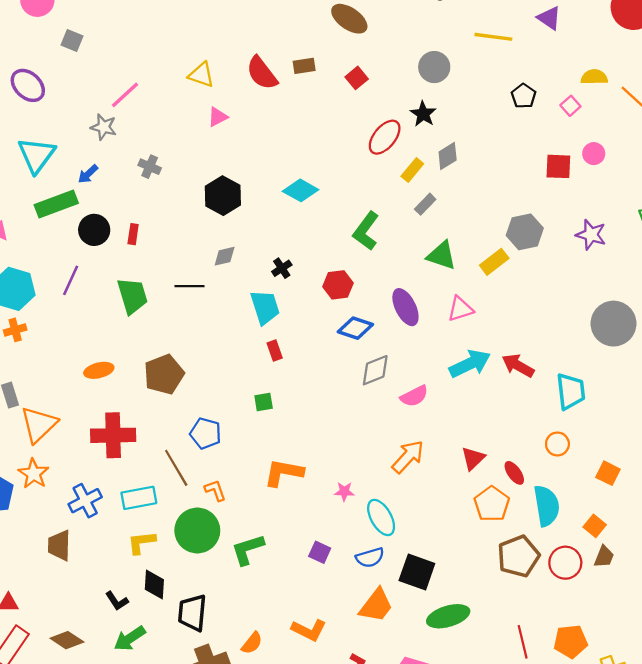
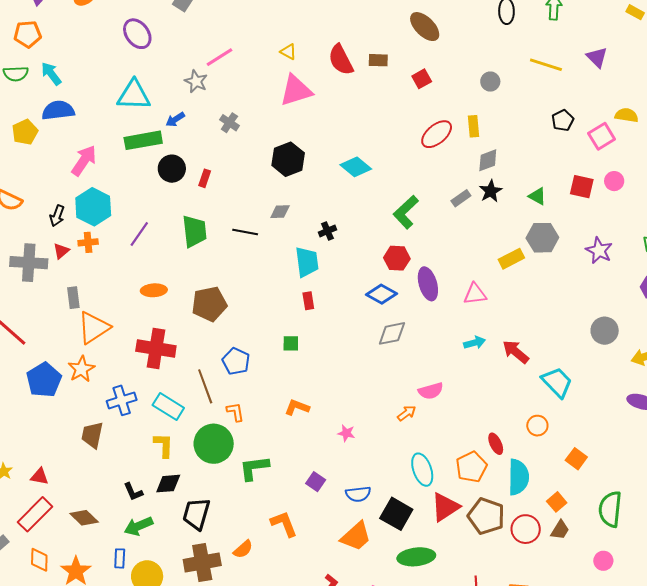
gray circle: (434, 67) -> (490, 82), size x0.7
yellow triangle: (201, 75) -> (288, 52), size x0.7
pink square: (570, 106) -> (602, 136), size x1.5
black star: (423, 114) -> (491, 191), moved
pink triangle: (218, 117) -> (296, 91), size x1.8
cyan triangle: (36, 155) -> (134, 95), turned 45
yellow rectangle: (412, 170) -> (473, 126), moved, turned -55
green triangle: (442, 255) -> (537, 196), moved, size x0.7
purple line: (71, 280) -> (139, 234), moved
red hexagon: (338, 285) -> (397, 258), moved
gray circle: (613, 324) -> (605, 331), size x0.7
cyan arrow: (470, 364) -> (475, 343), size x0.6
cyan trapezoid: (571, 391) -> (557, 382), turned -48
pink semicircle: (414, 396) -> (431, 391), moved
orange arrow: (408, 457) -> (407, 413), size x0.6
red triangle: (473, 458) -> (445, 507), moved, size x1.4
orange L-shape: (284, 473) -> (297, 407), size x0.7
cyan rectangle: (139, 498) -> (168, 406), turned 32
cyan ellipse: (381, 517) -> (422, 470), moved
yellow L-shape: (141, 542) -> (164, 445), turned 88
brown pentagon: (518, 556) -> (486, 516), turned 30
black diamond: (154, 585) -> (168, 484), turned 72
orange L-shape: (309, 630) -> (284, 524), moved, turned -148

